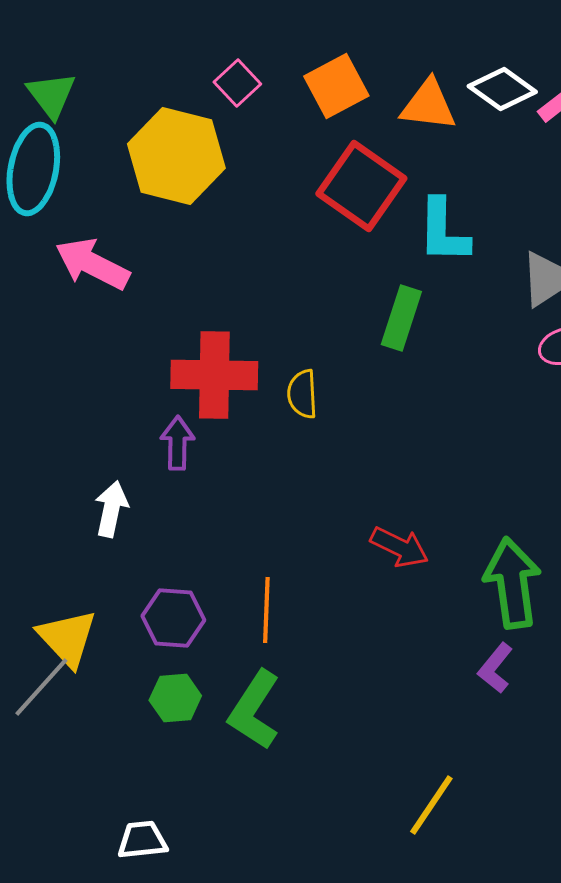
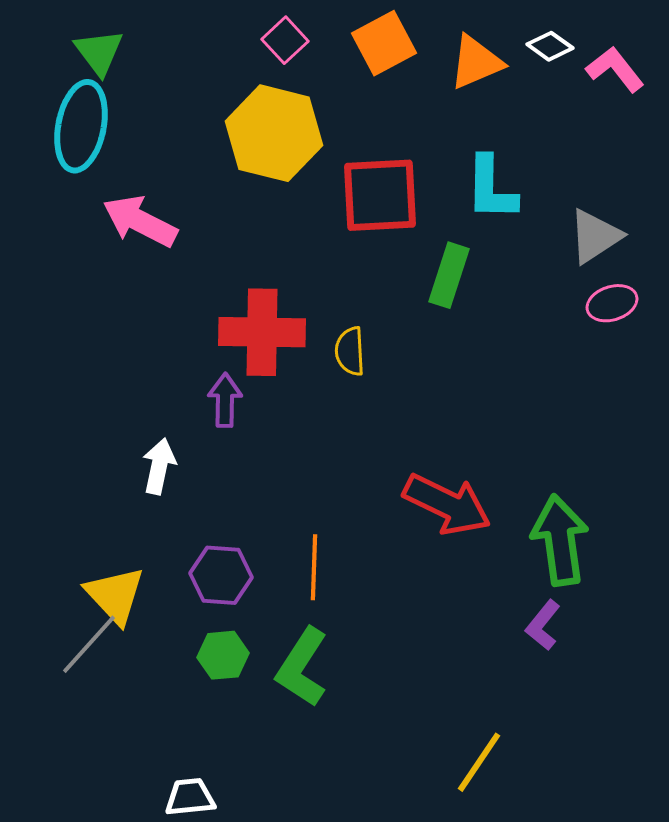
white diamond: (502, 89) -> (550, 46), size x0.7
orange triangle: (428, 105) -> (476, 62), turned -30
yellow hexagon: (176, 156) -> (274, 133), moved
red square: (361, 186) -> (380, 195), moved, turned -38
red arrow: (399, 547) -> (447, 504), size x1.5

